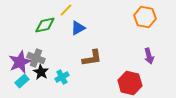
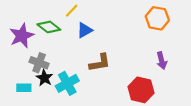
green diamond: (45, 25) -> (49, 27), turned 50
purple star: (20, 62) -> (22, 36), moved
cyan cross: (62, 77) -> (67, 83), size x1.5
cyan rectangle: (22, 81) -> (24, 88), turned 40

